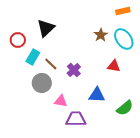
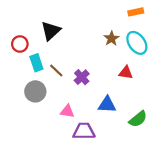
cyan rectangle: (33, 57) -> (36, 63), turned -49
gray circle: (42, 83) -> (35, 91), moved

